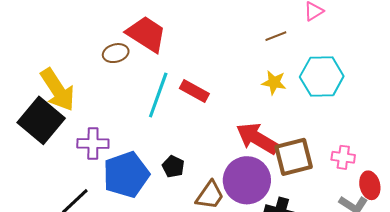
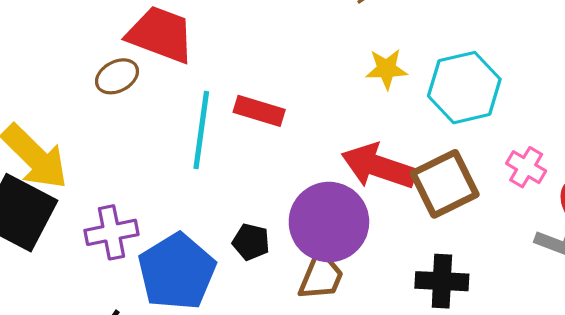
cyan hexagon: (322, 76) -> (464, 88), moved
pink cross: (343, 157) -> (526, 167), turned 35
purple circle: (247, 180) -> (329, 222), moved

